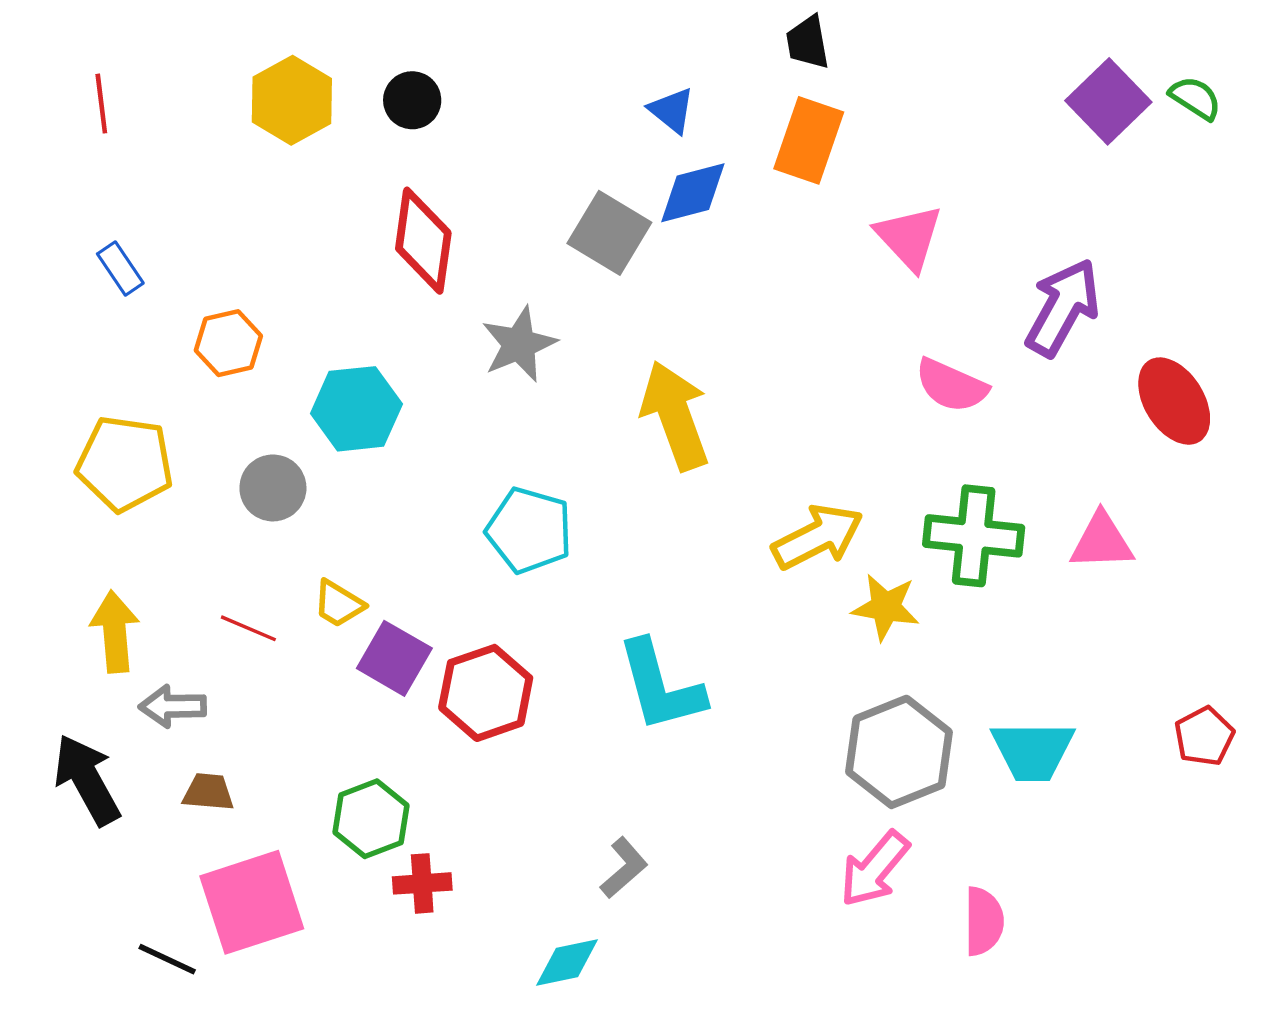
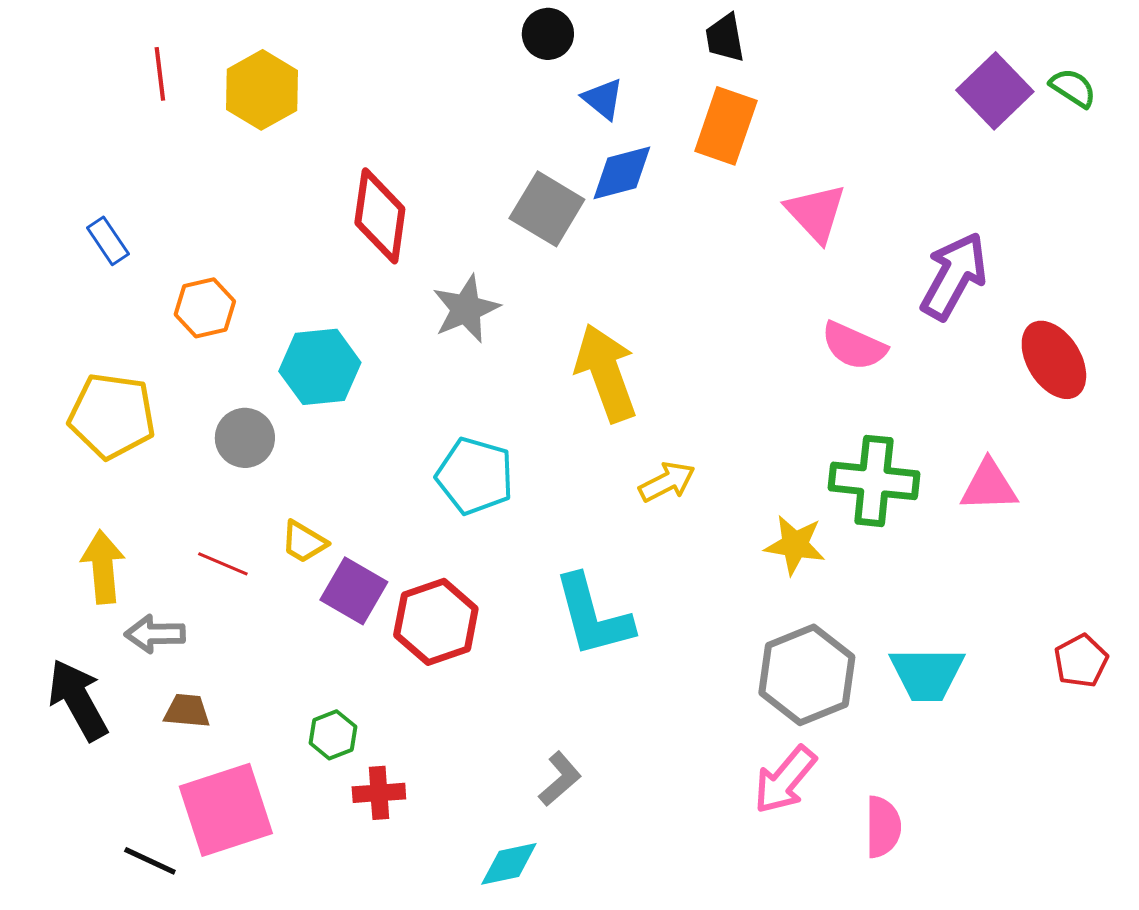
black circle: (412, 100) -> (548, 34), moved
red line: (101, 104) -> (160, 74), moved
yellow arrow: (818, 537) -> (667, 482), moved, size x0.7
green hexagon: (371, 819) -> (333, 735), size x0.7

